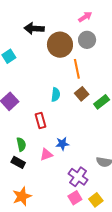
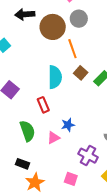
cyan semicircle: (56, 95) -> (55, 77), size x1.6
green semicircle: (21, 144) -> (27, 131), size x1.5
black rectangle: (18, 162) -> (23, 164), moved
pink square: (75, 198) -> (71, 179), moved, turned -32

